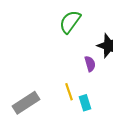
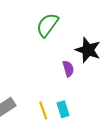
yellow line: (69, 92) -> (43, 110), moved

